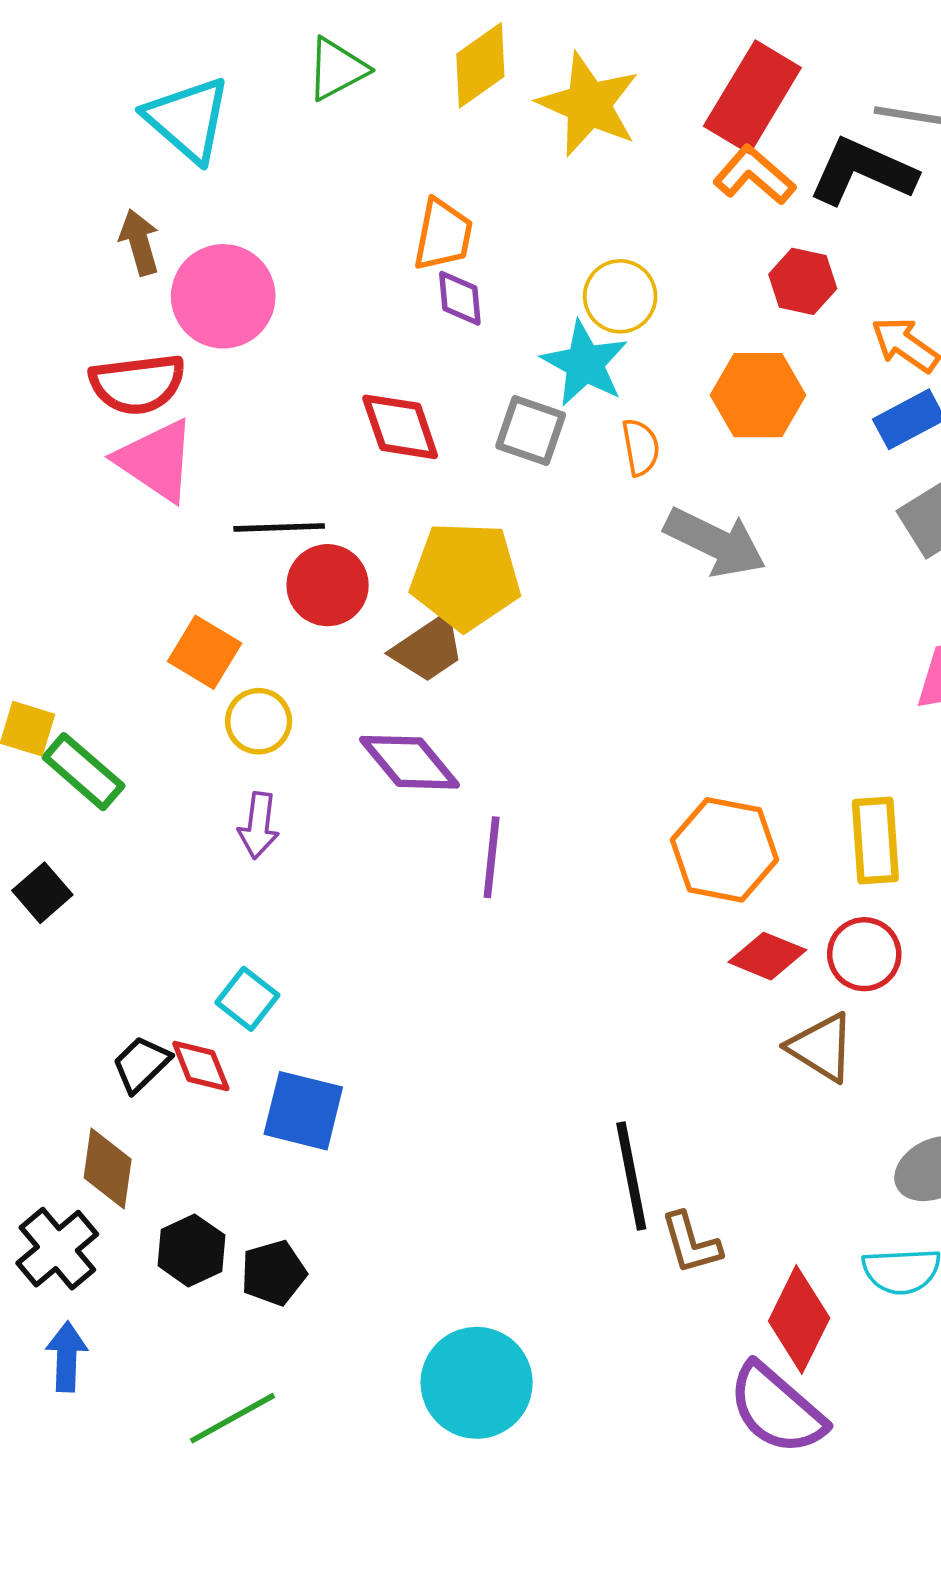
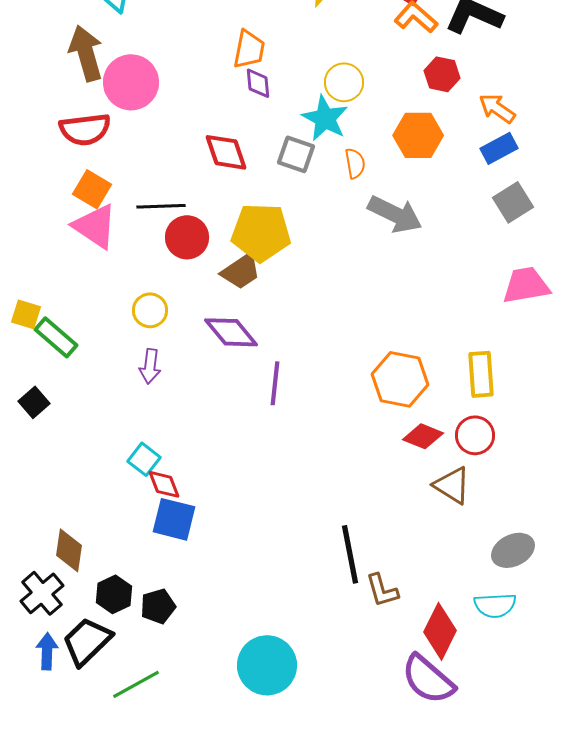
brown arrow: (139, 242) -> (86, 53), size x1.6
pink triangle: (156, 460) -> (95, 226), moved
orange square: (205, 652) -> (92, 189), moved
black trapezoid: (141, 1064) -> (87, 641), moved, size x1.6
red diamond: (201, 1066) -> (164, 484), moved

